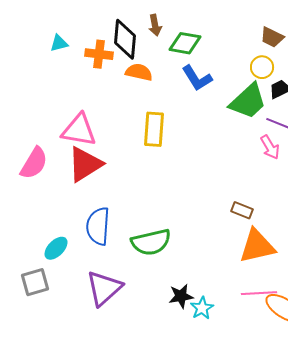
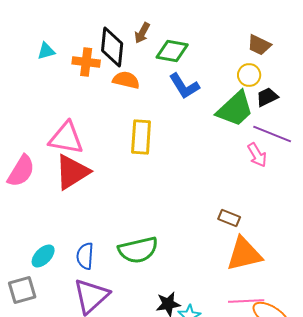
brown arrow: (155, 25) -> (142, 33), turned 40
blue semicircle: (98, 226) -> (85, 256), moved, size x0.7

